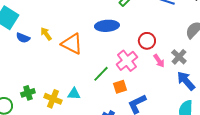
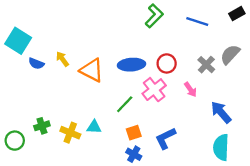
blue ellipse: (107, 26) -> (131, 65), moved
red circle: (147, 41) -> (167, 63), moved
gray cross: (179, 57) -> (206, 65), moved
orange square: (120, 87) -> (134, 133), moved

